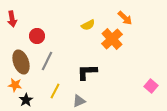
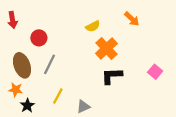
orange cross: (112, 39) -> (106, 48), moved
black L-shape: (87, 72) -> (112, 76), moved
pink square: (151, 86) -> (155, 72), moved

